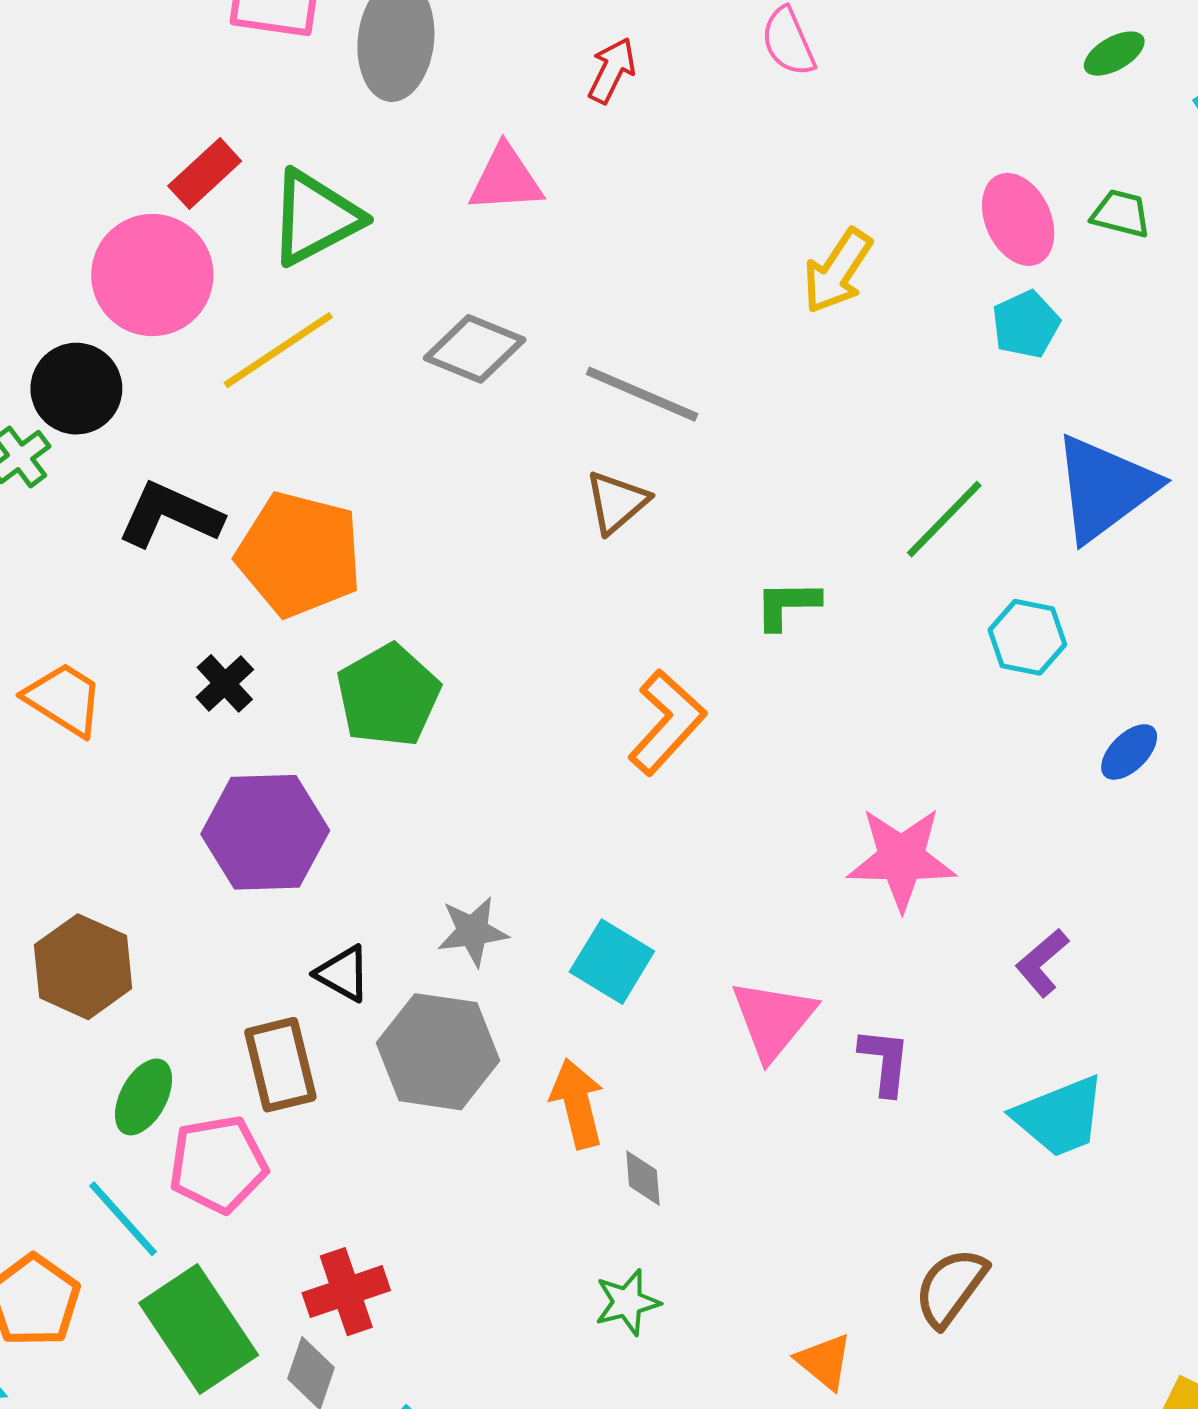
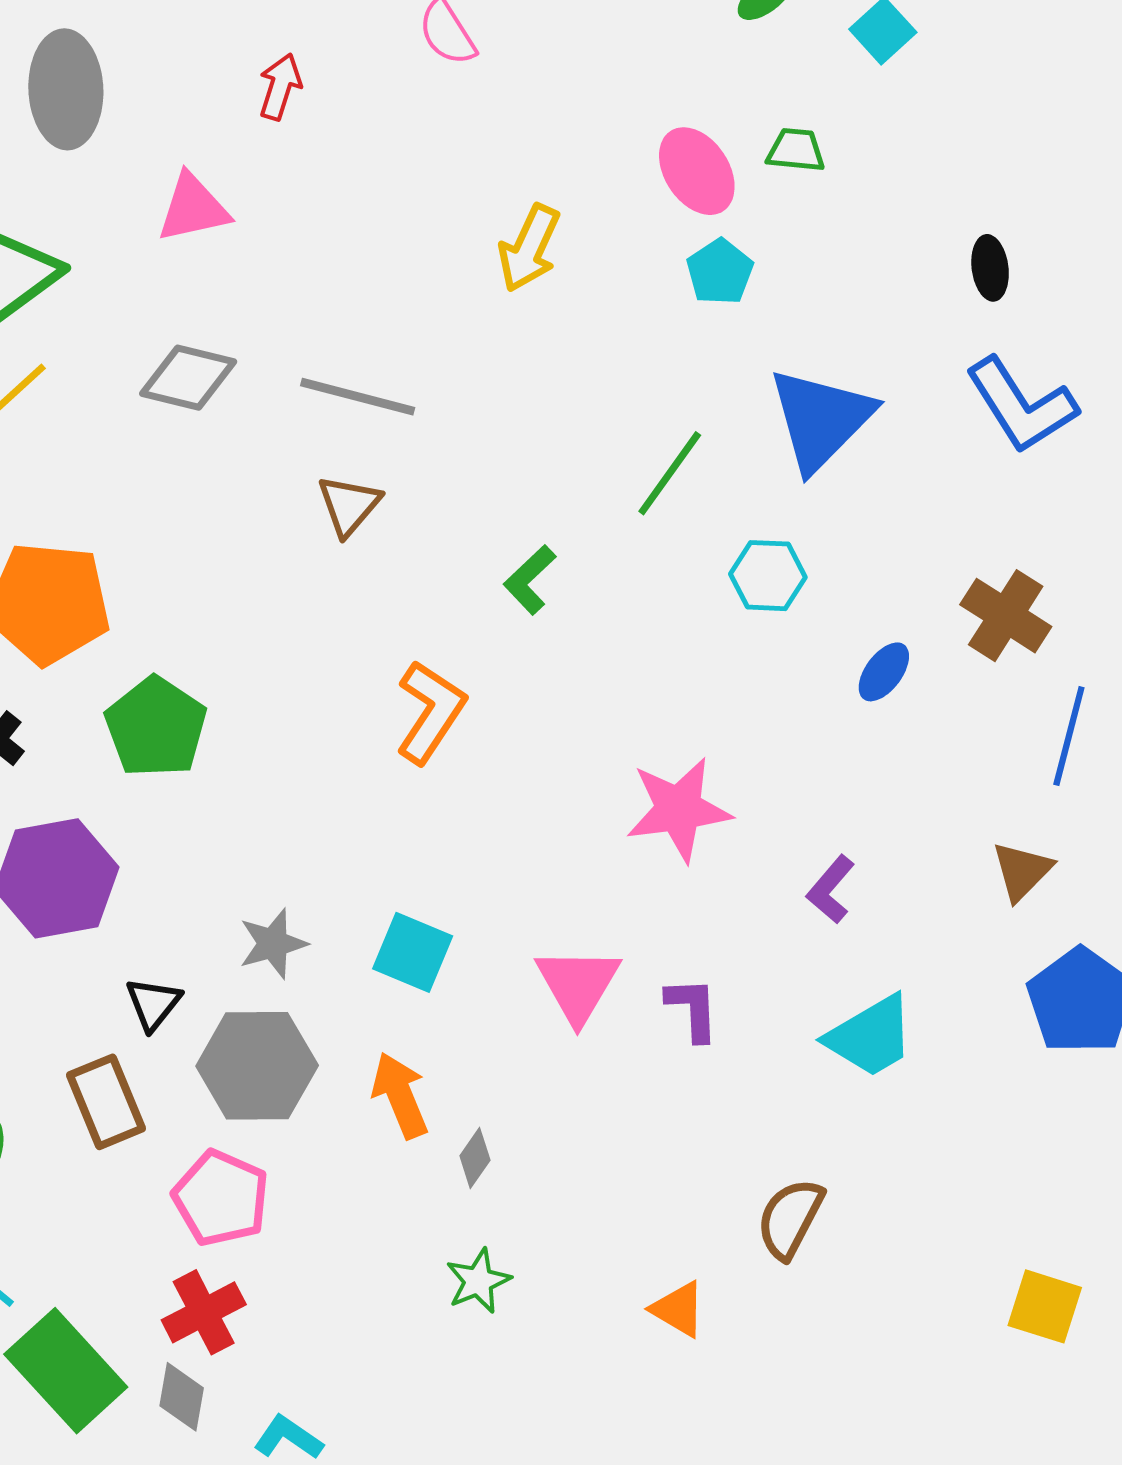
green L-shape: (787, 605) -> (530, 580), turned -34
black triangle: (343, 973) -> (153, 1004), turned 48
pink pentagon: (218, 1164) -> (221, 1198), moved, turned -30
gray diamond: (643, 1178) -> (475, 1158), turned 48

